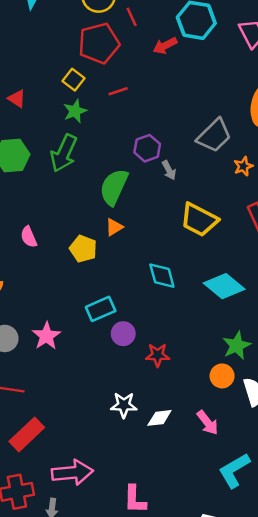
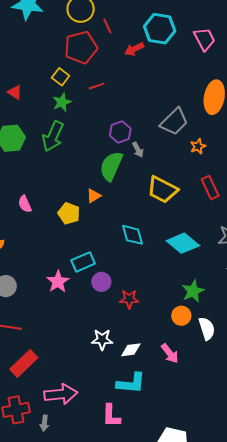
green semicircle: (114, 187) -> (111, 166), moved
pink star: (46, 336) -> (58, 282), moved
cyan L-shape: (234, 470) -> (131, 383), moved, turned -144

